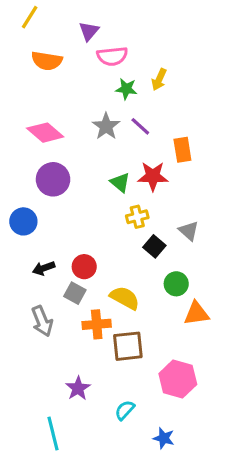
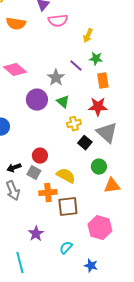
green star: (126, 89) -> (96, 59), moved
gray star: (106, 126) -> (56, 78), moved
red star: (153, 176) -> (98, 107), moved
purple circle: (53, 179) -> (37, 100), moved
gray triangle: (189, 231) -> (107, 133), size x1.6
black arrow: (44, 268) -> (14, 168), moved

